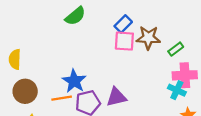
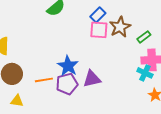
brown star: (148, 38) -> (120, 27), turned -30
blue star: (74, 81) -> (68, 66), moved

